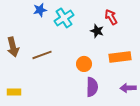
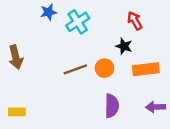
black star: (97, 31) -> (124, 46), moved
brown line: (42, 55) -> (75, 69), moved
orange circle: (84, 64) -> (104, 68), moved

